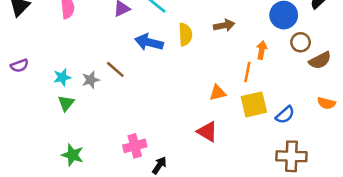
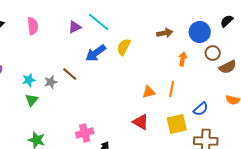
brown arrow: (224, 25) -> (165, 33), moved
yellow semicircle: (185, 34) -> (124, 47), turned -150
blue arrow: (149, 42) -> (96, 53), turned -50
orange line: (247, 72) -> (172, 89), moved
yellow square: (254, 104) -> (177, 124), moved

